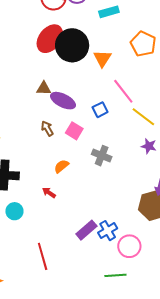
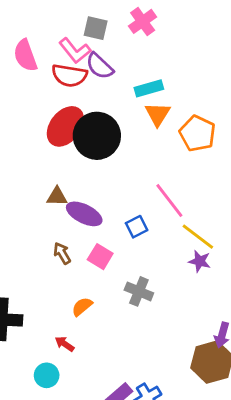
orange triangle: (102, 58) -> (158, 114), moved
purple star: (149, 146) -> (200, 261), moved
cyan circle: (14, 211) -> (47, 375), moved

